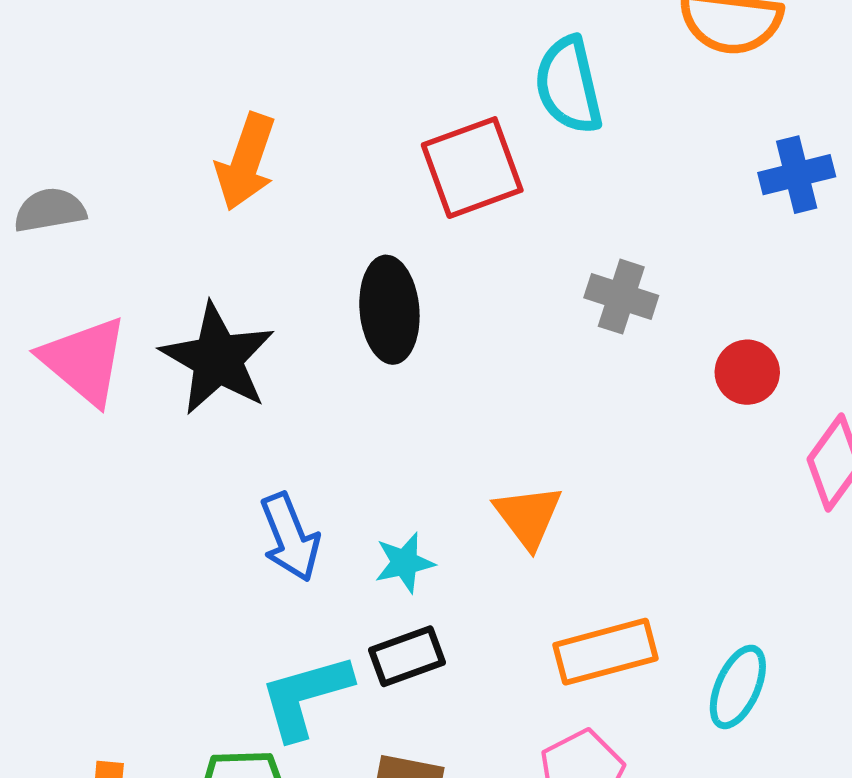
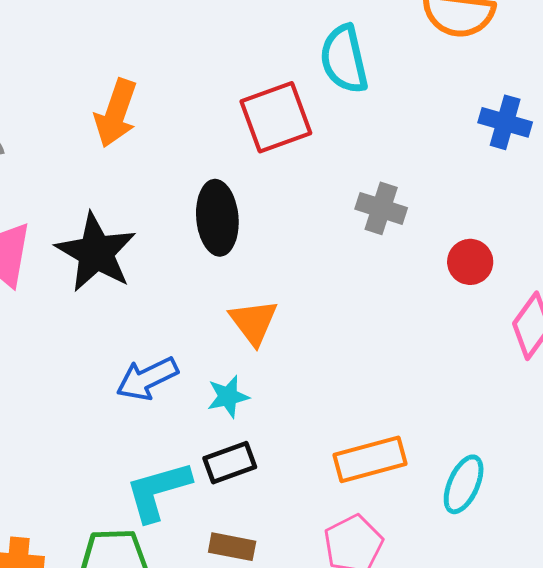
blue cross: (797, 175) -> (505, 122), turned 30
orange triangle: (528, 516) -> (254, 322), moved
blue arrow: (290, 537) -> (147, 379), turned 86

